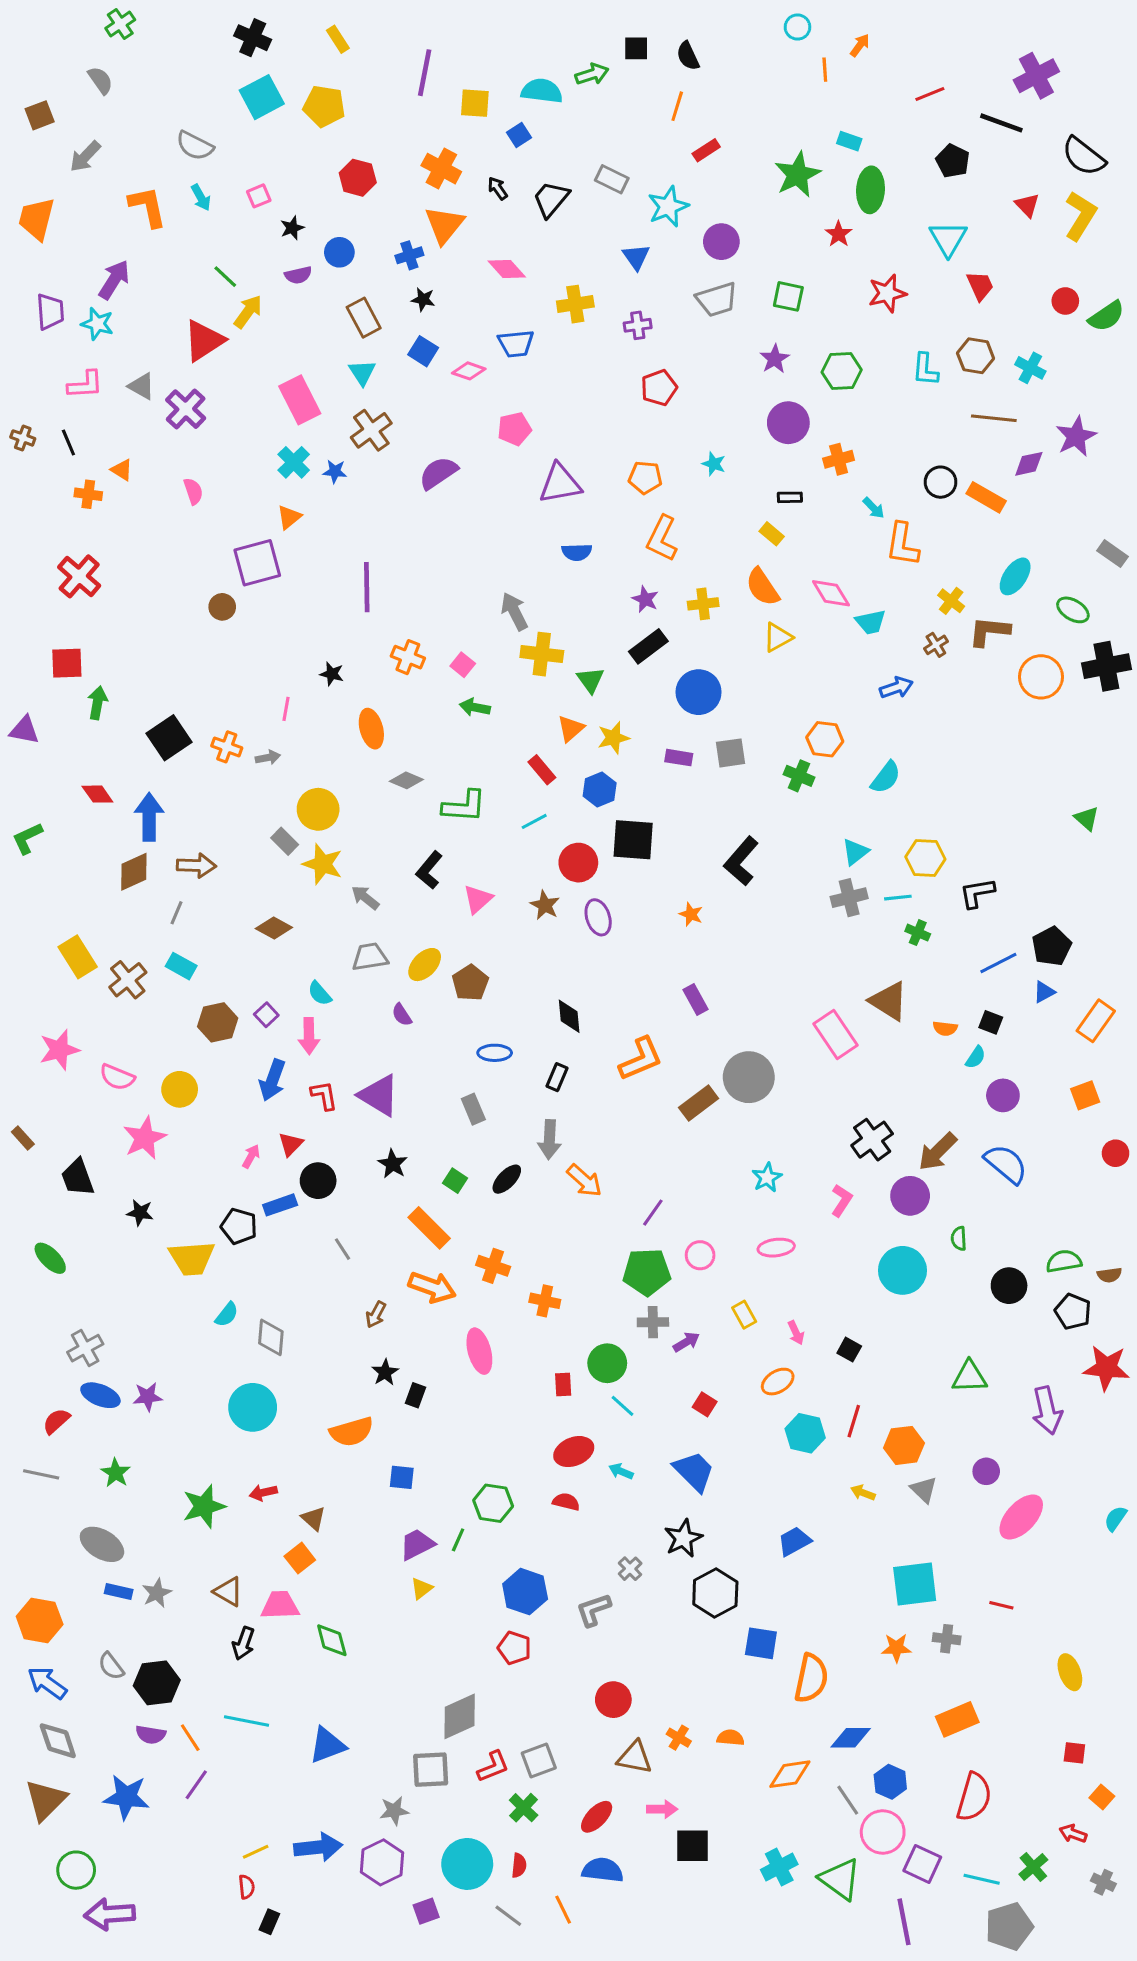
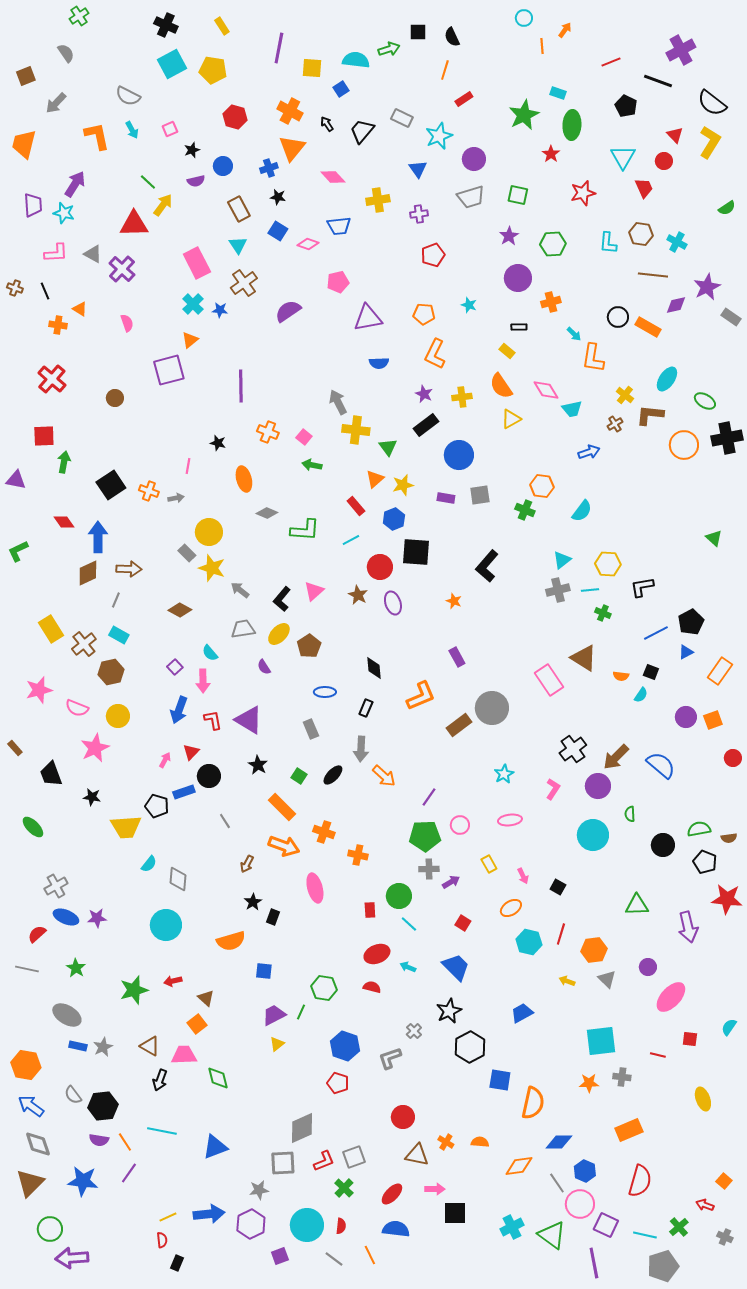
red circle: (1065, 301) -> (664, 161), moved
green semicircle: (1106, 316) -> (727, 208), size x0.7
red triangle: (204, 341) -> (134, 224), turned 32
gray rectangle: (1113, 554) -> (731, 317), moved
brown circle: (222, 607) -> (115, 398), moved
black L-shape: (429, 870) -> (282, 599), moved
brown hexagon: (218, 1022) -> (111, 672), moved
purple circle: (1003, 1095) -> (686, 717), moved
cyan semicircle: (1116, 1518) -> (729, 1027), moved
red square: (1074, 1753) -> (690, 1039), moved

